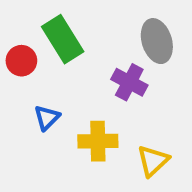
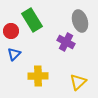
blue triangle: (47, 118) -> (14, 54), moved
yellow cross: (98, 141) -> (38, 76), moved

